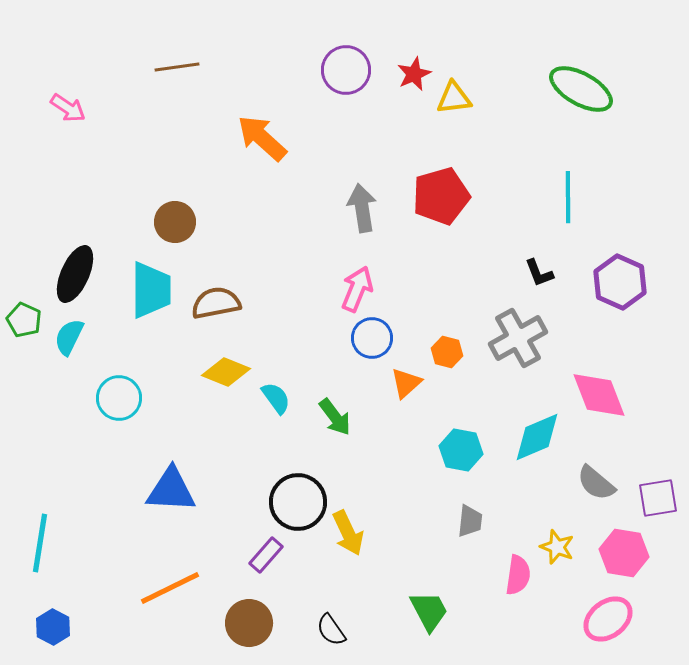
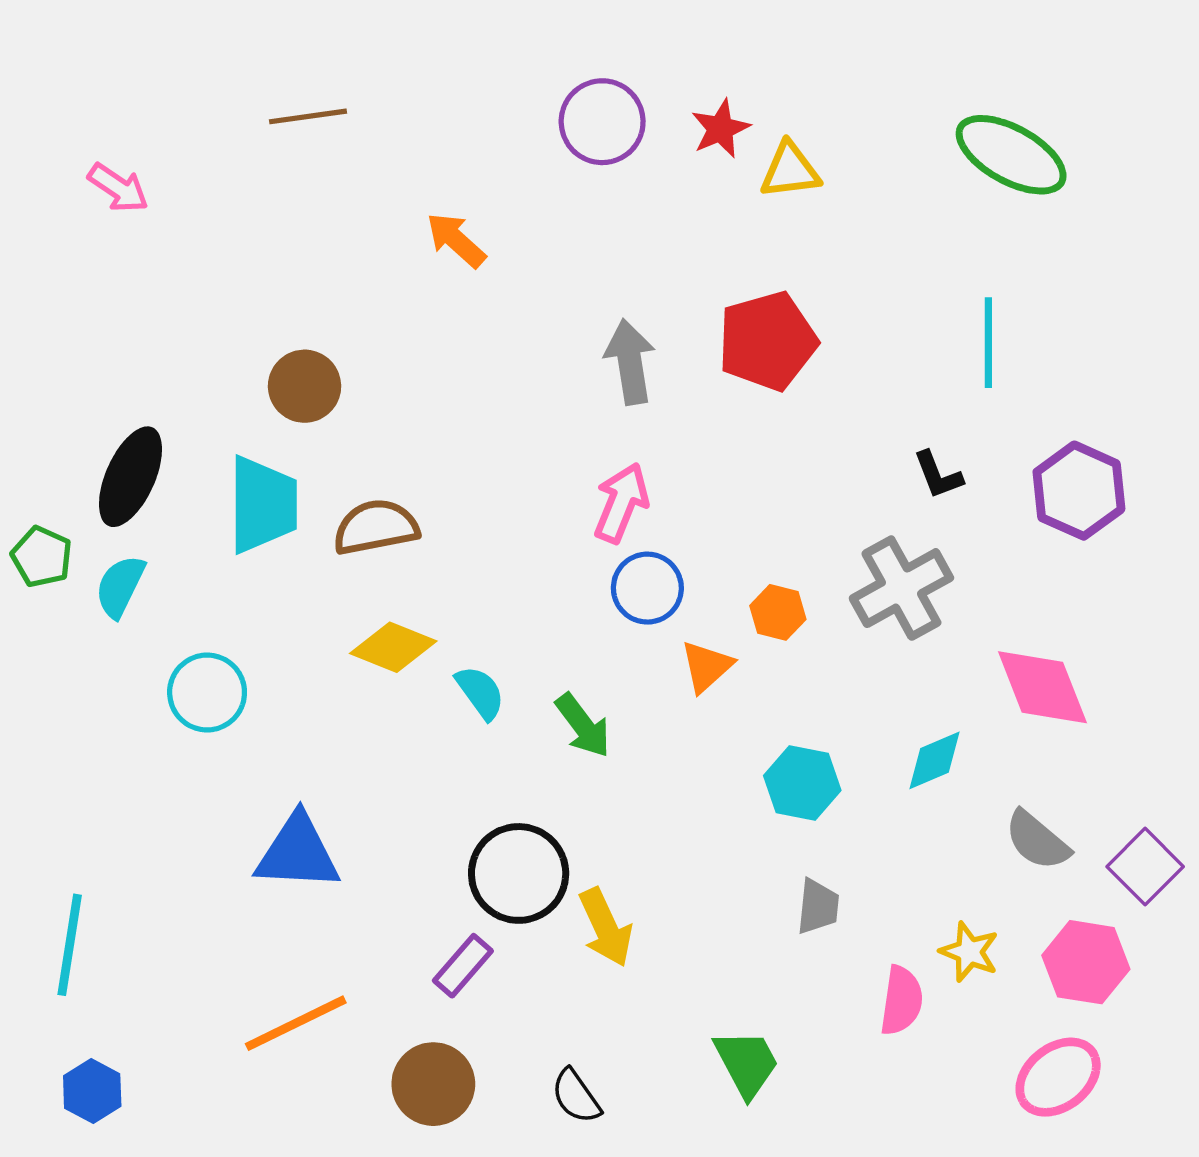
orange arrow: (262, 138) -> (456, 240), size x0.7
cyan diamond: (537, 437) -> (935, 760), size x0.7
purple square: (658, 498) -> (1145, 867), turned -36

